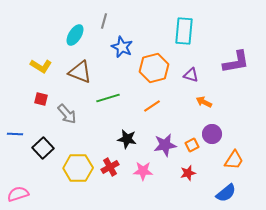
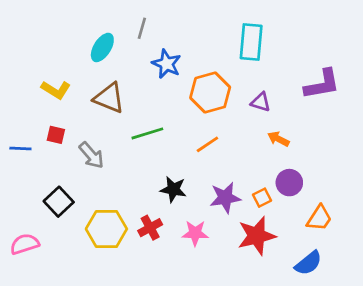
blue line: (15, 134) -> (20, 148), moved
red star: (188, 173) -> (257, 236), size x1.8
pink semicircle: (18, 194) -> (25, 244), moved

